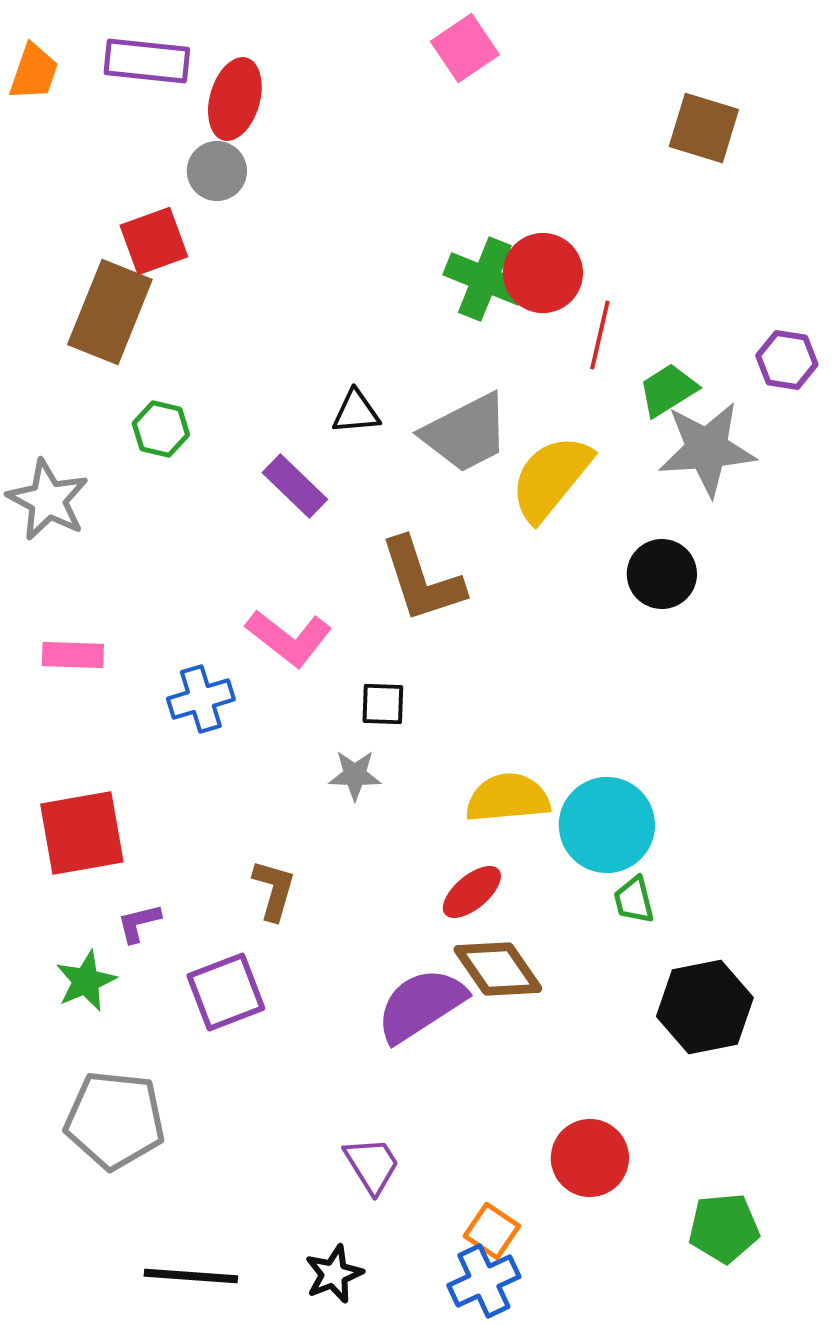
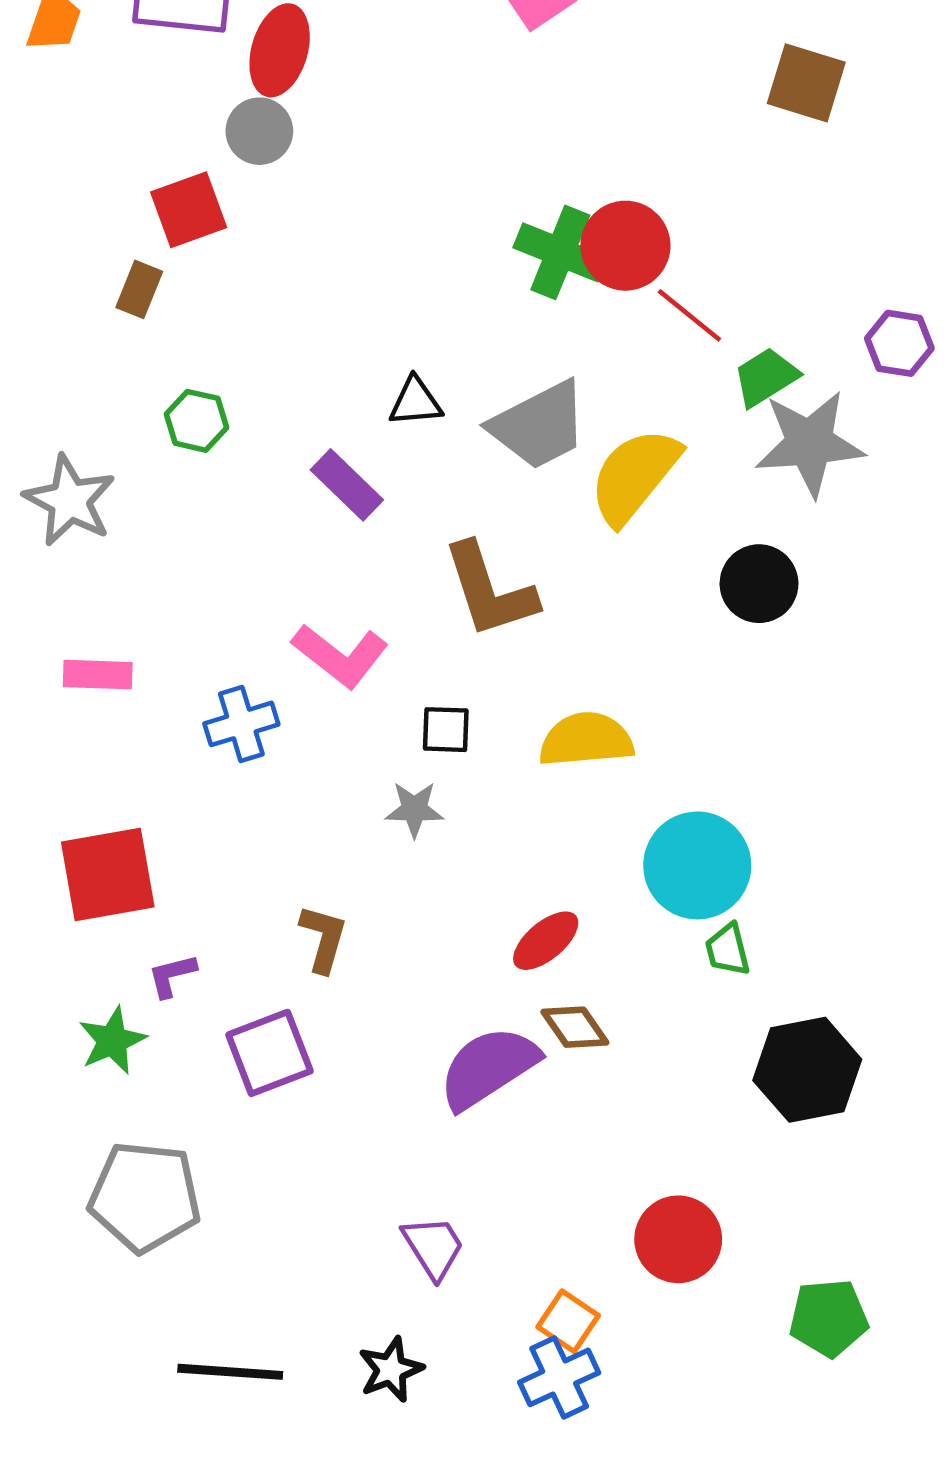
brown rectangle: (110, 312) -> (139, 289), size x0.5
red line: (600, 335) -> (689, 315), turned -64
yellow semicircle: (508, 798) -> (586, 740), moved
brown diamond: (498, 969) -> (575, 1027), size x0.7

